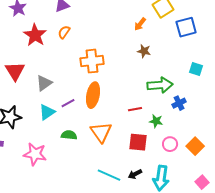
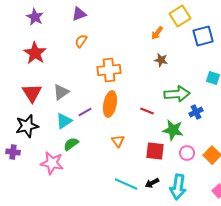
red star: (35, 35) -> (35, 53), moved
red triangle: (15, 71) -> (32, 93), moved
red line: (135, 109) -> (147, 111), moved, turned 32
green star: (156, 121) -> (173, 130), size x1.5
orange triangle: (101, 132) -> (118, 141), size x0.6
green semicircle: (69, 135) -> (71, 144), moved, turned -42

